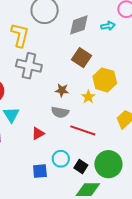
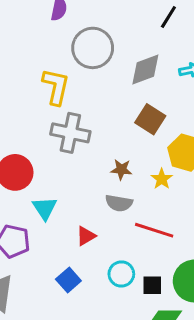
black square: (81, 167) -> (152, 285), turned -32
blue square: (40, 171) -> (68, 280), moved, turned -35

